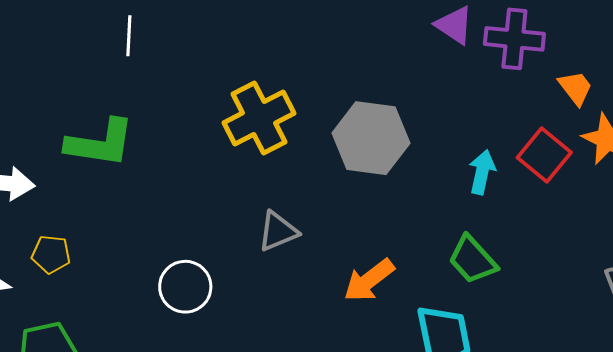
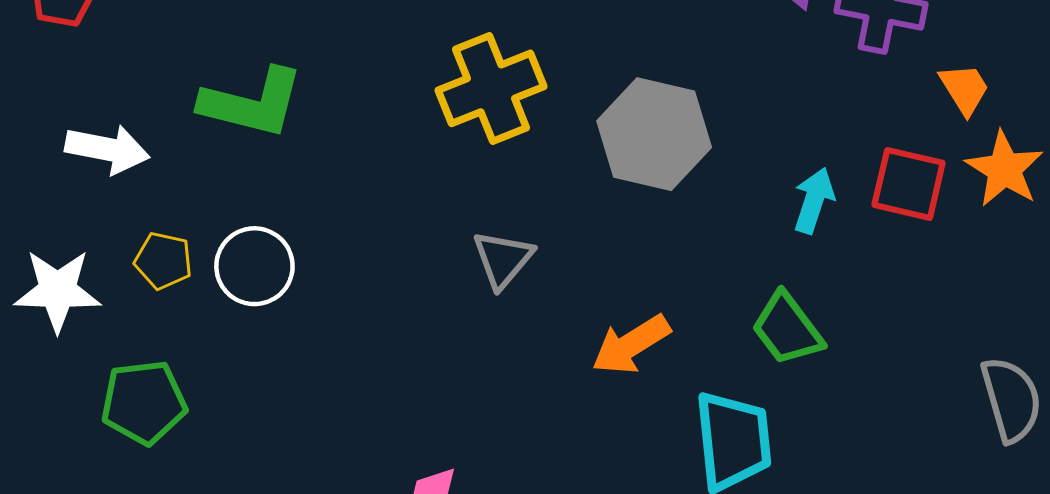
red square: (544, 155) -> (909, 184), turned -32
gray triangle: (278, 231) -> (503, 259), turned -33
white circle: (185, 287) -> (254, 266), moved

